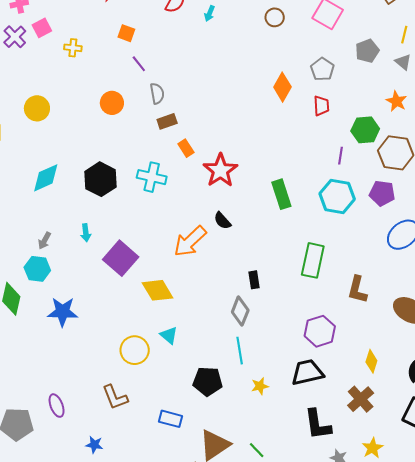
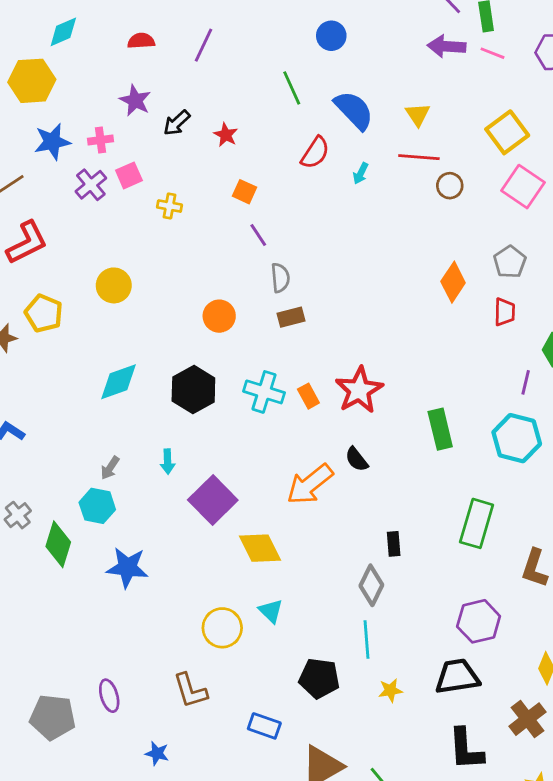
orange circle: (112, 103) -> (219, 316), moved
orange rectangle: (186, 148) -> (308, 396), moved

